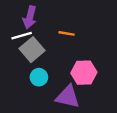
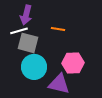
gray square: (32, 50) -> (28, 43), turned -35
cyan circle: (39, 77) -> (34, 67), size x1.6

